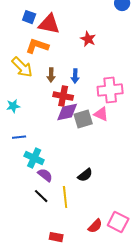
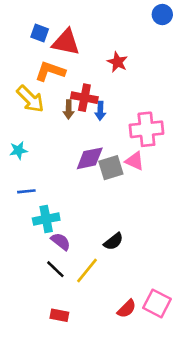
red cross: (63, 96) -> (84, 98), moved
cyan cross: (34, 158) -> (46, 219), turned -36
yellow line: (65, 197) -> (87, 270), turned 45
red rectangle: (56, 237) -> (59, 315), moved

